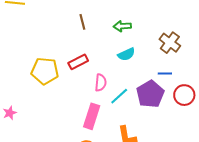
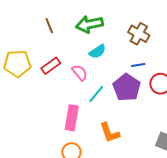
green arrow: (122, 26) -> (89, 24), size x1.5
yellow pentagon: (45, 71) -> (17, 64), moved
pink semicircle: (101, 83) -> (80, 73), moved, turned -36

